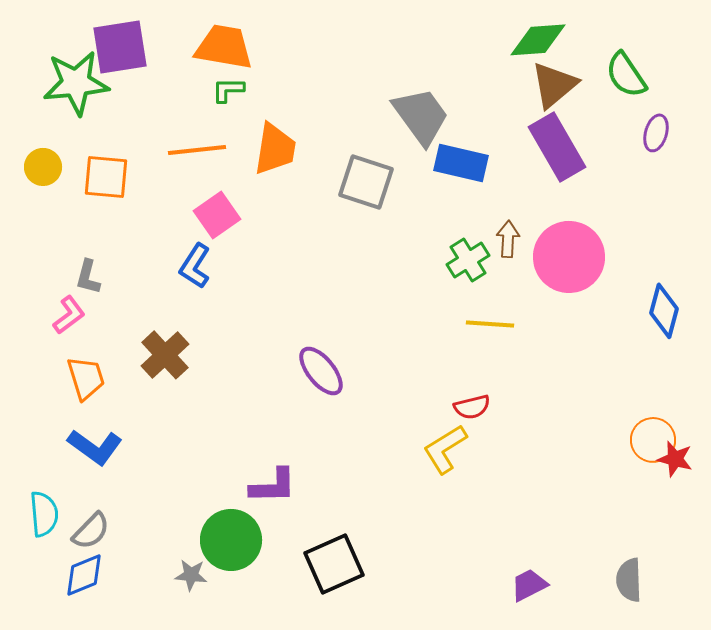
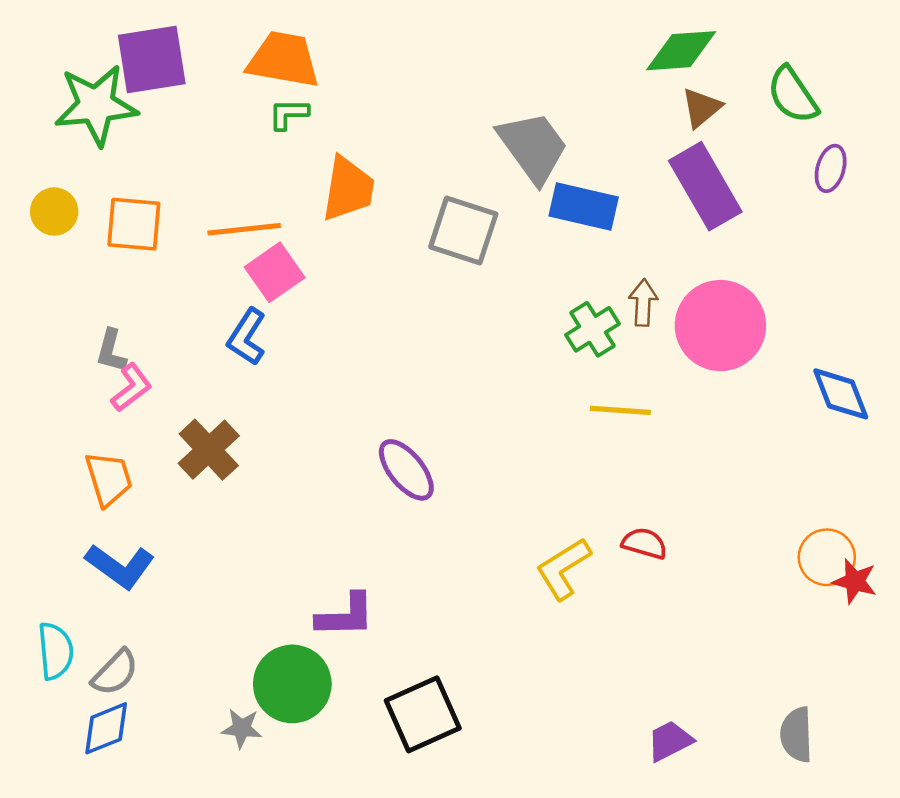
brown triangle: (554, 85) -> (701, 108), size x0.7
orange line: (197, 150) -> (244, 229), moved
blue diamond: (664, 311) -> (841, 394), turned -36
pink L-shape: (69, 315) -> (131, 388), moved
red semicircle: (472, 407) -> (644, 543), moved, turned -150

